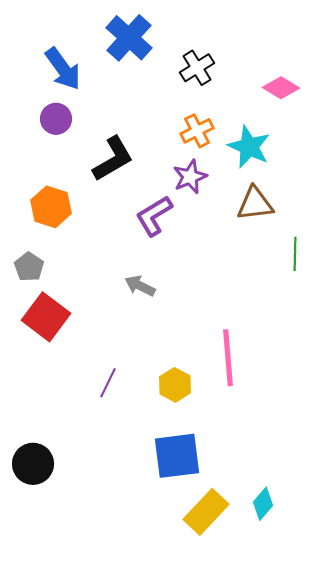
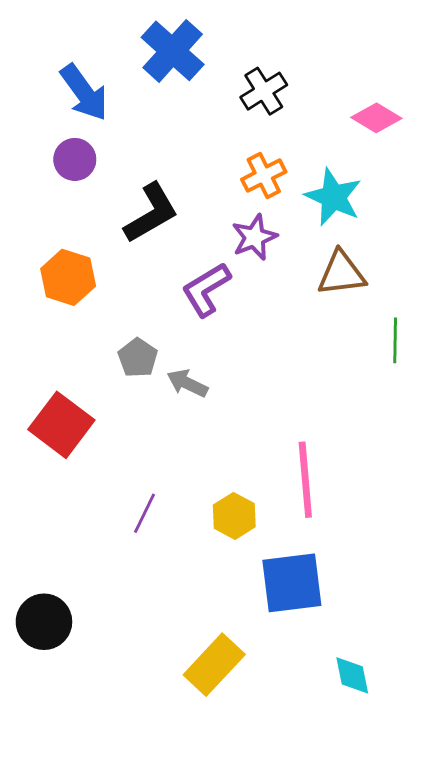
gray pentagon: (29, 267) -> (138, 358), moved
blue square: (177, 456) -> (292, 583), moved
cyan diamond: (263, 504) -> (352, 675), turned -52
yellow rectangle: (206, 512) -> (214, 665), moved

